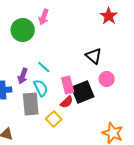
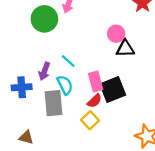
black triangle: (94, 56) -> (125, 48), turned -42
pink circle: (107, 79) -> (116, 34), moved
yellow square: (54, 119) -> (90, 120), moved

